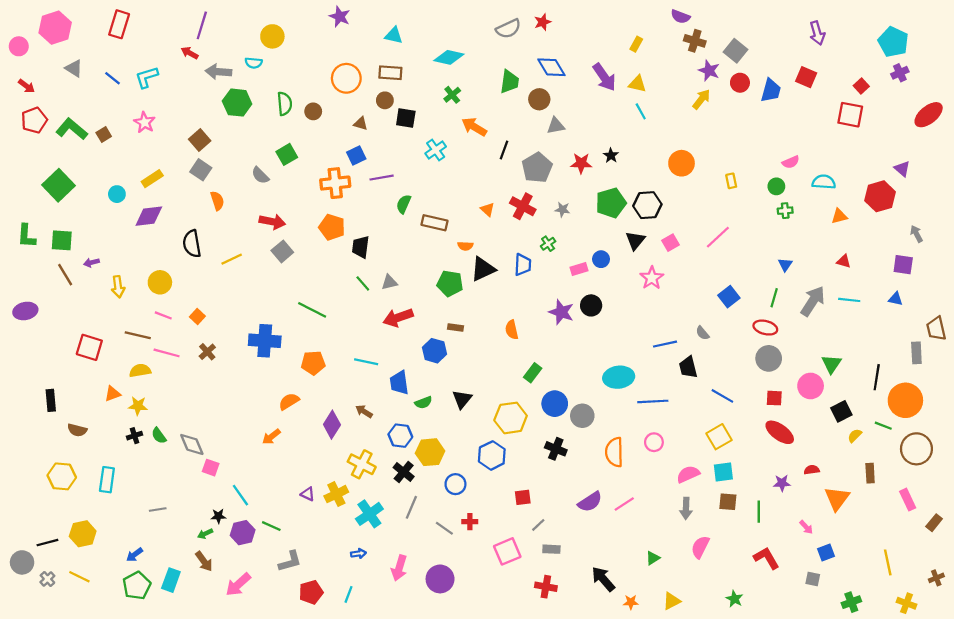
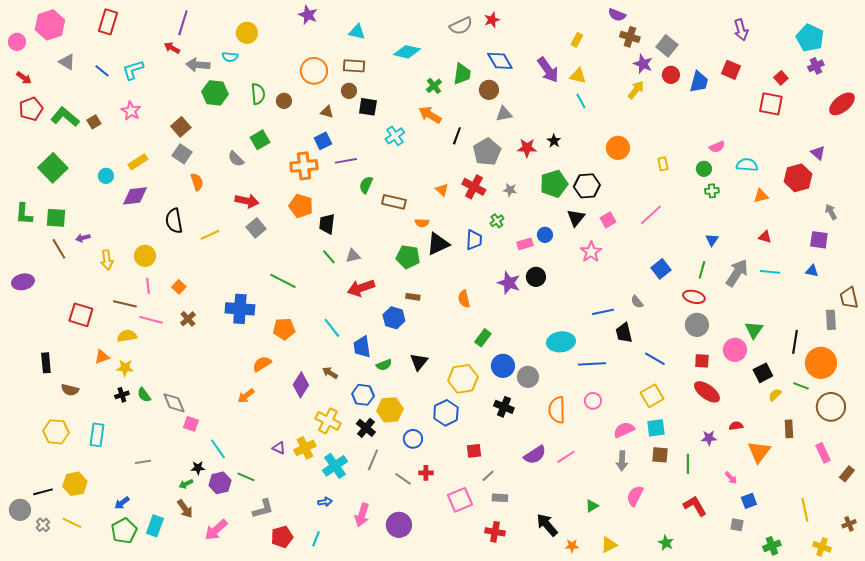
green cross: (452, 95) -> (434, 86), moved
pink line: (163, 315) -> (148, 286), turned 63
cyan line: (366, 362) -> (332, 328), turned 40

